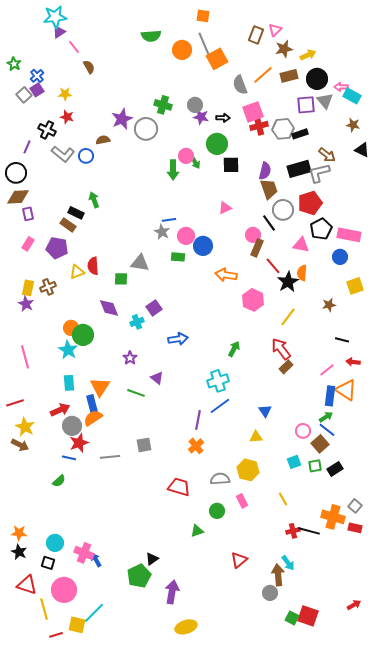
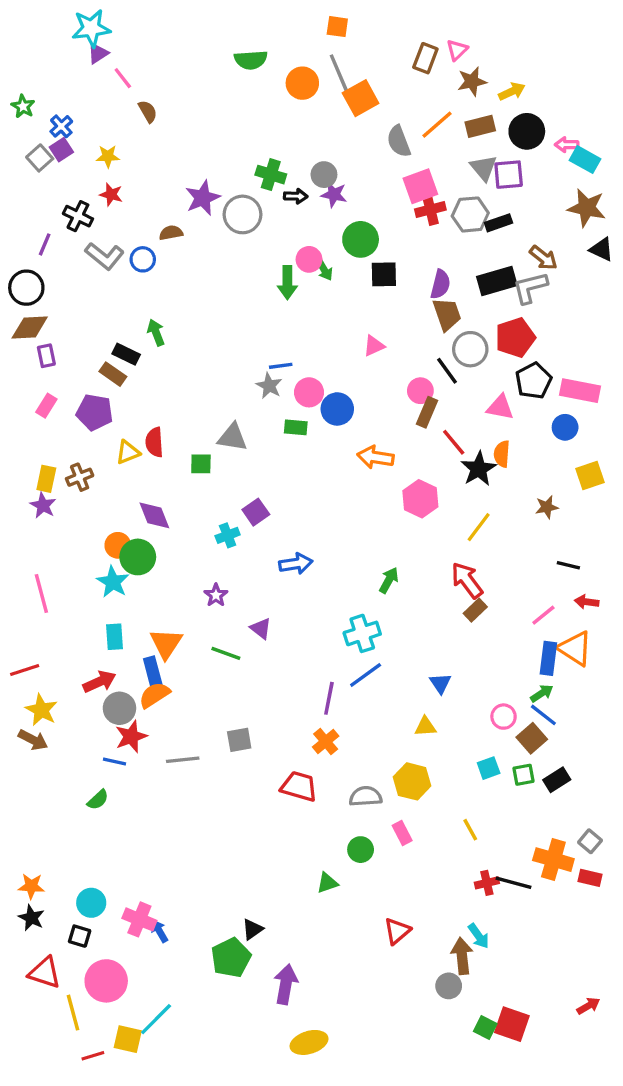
gray triangle: (325, 101) -> (484, 168), moved
black arrow: (223, 118) -> (296, 196), moved
brown star: (353, 125) -> (587, 208), size x1.6
purple diamond: (109, 308) -> (154, 515), moved
red trapezoid: (179, 487) -> (299, 786), moved

